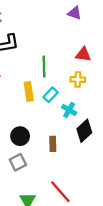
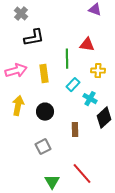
red triangle: (83, 54) -> (87, 45), moved
yellow rectangle: (29, 91) -> (44, 74), moved
black circle: (20, 136) -> (45, 112), moved

